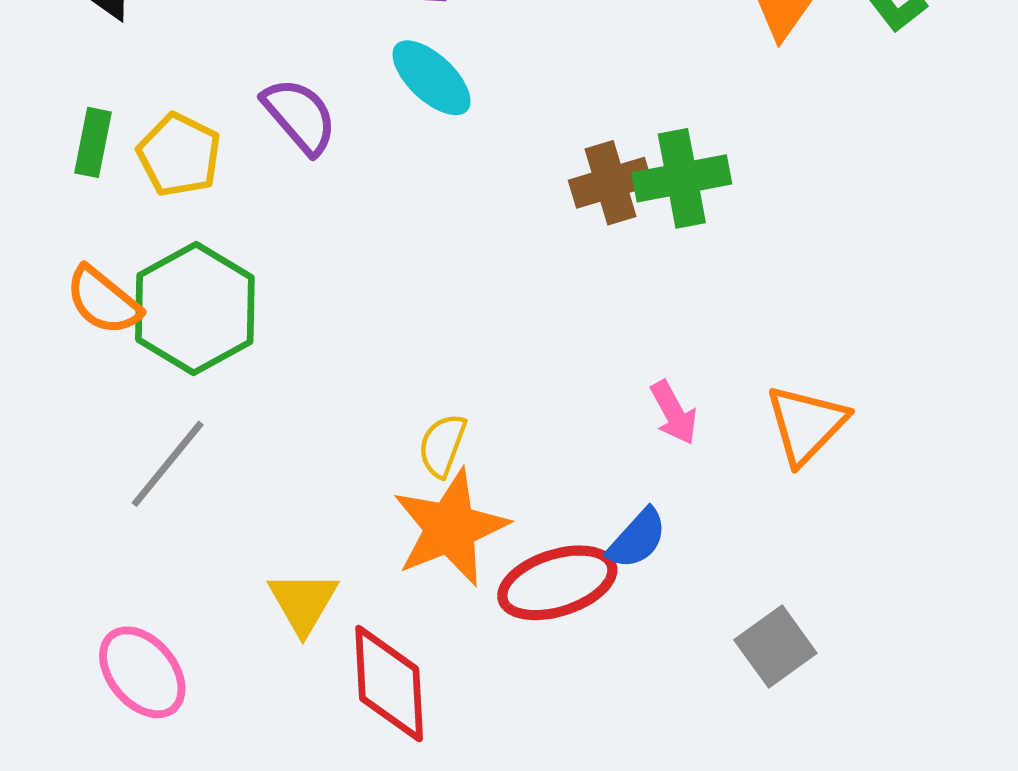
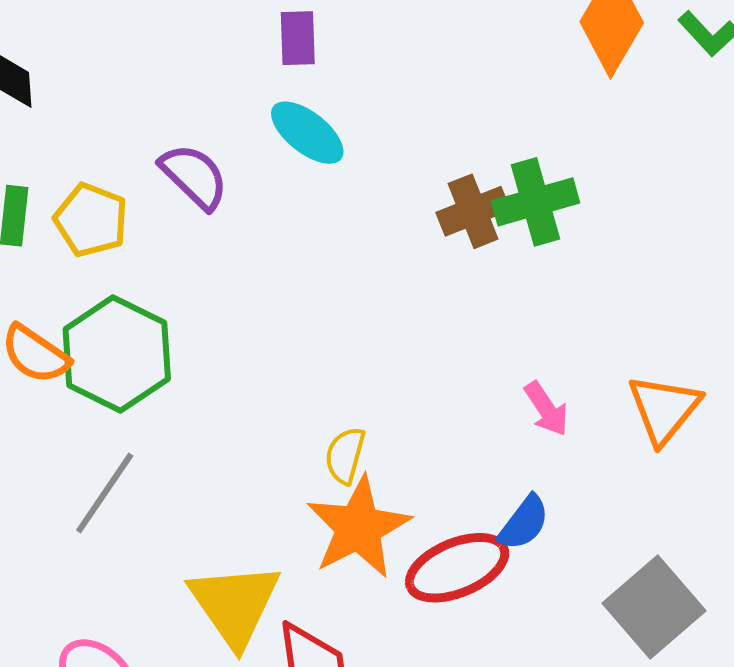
yellow triangle: (303, 602) -> (235, 604), size x1.5
gray square: (775, 647) -> (654, 607), size x1.4

